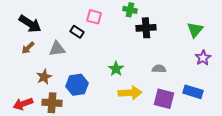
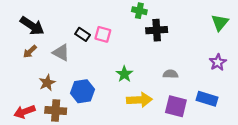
pink square: (94, 17) -> (103, 34), moved
green triangle: (195, 30) -> (220, 23), moved
gray triangle: (57, 49) -> (61, 53), turned 36

